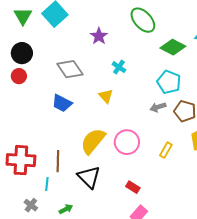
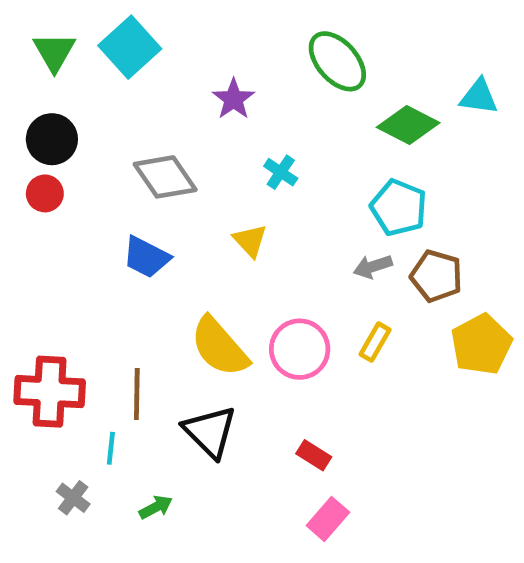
yellow semicircle: (93, 141) -> (219, 347), turned -80
yellow rectangle: (166, 150) -> (375, 342), moved

